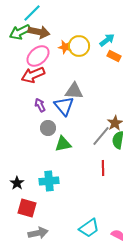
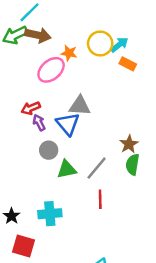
yellow circle: (79, 46) -> (100, 43), moved
pink ellipse: (38, 56) -> (51, 70), moved
red arrow: (33, 75) -> (31, 108), moved, size x0.7
gray line: (101, 136) -> (97, 168), moved
red line: (103, 168) -> (100, 199), moved

